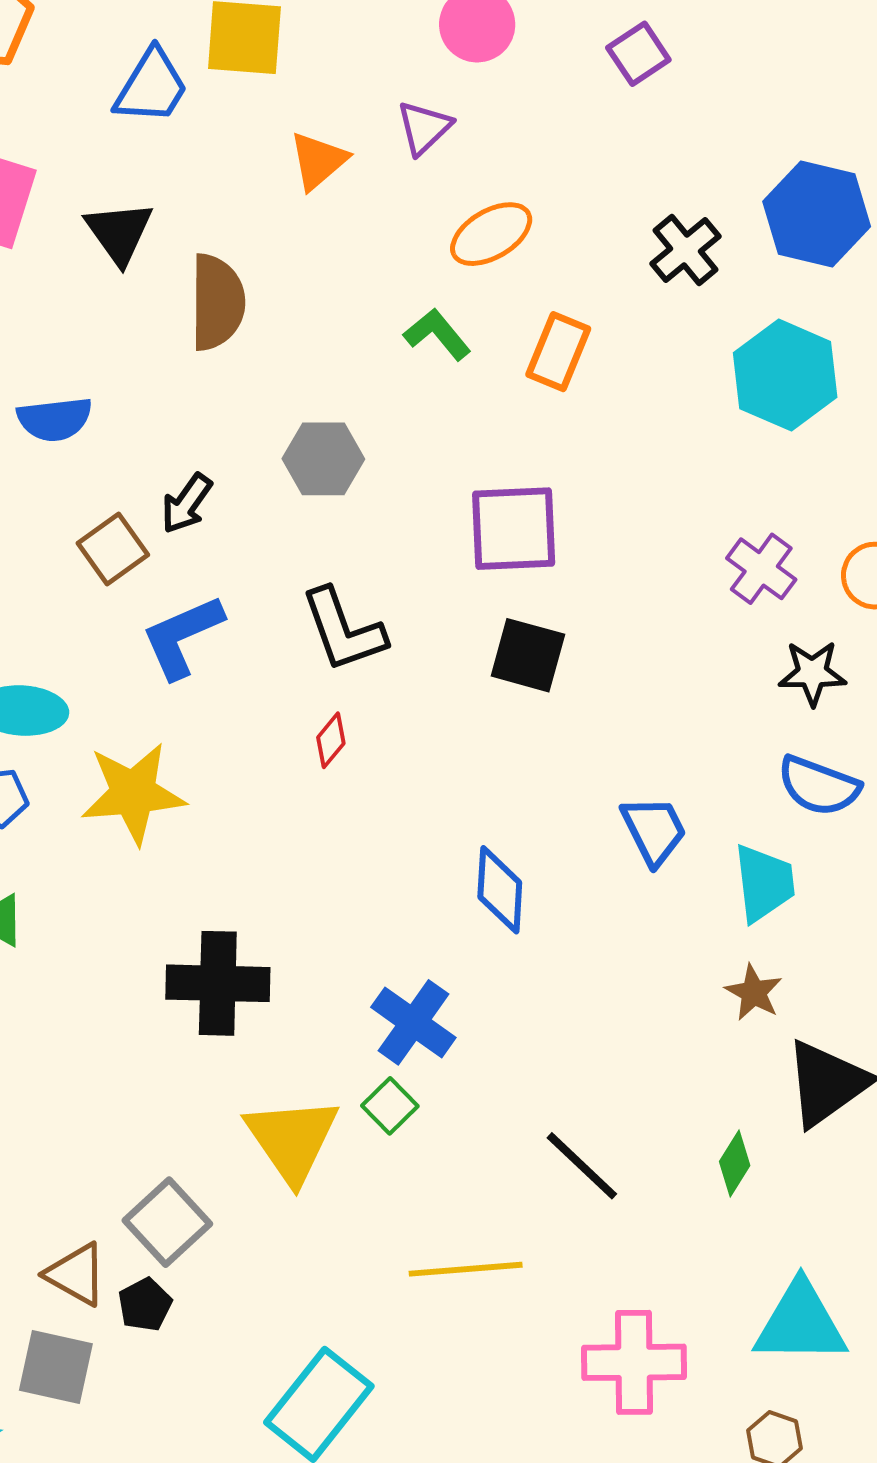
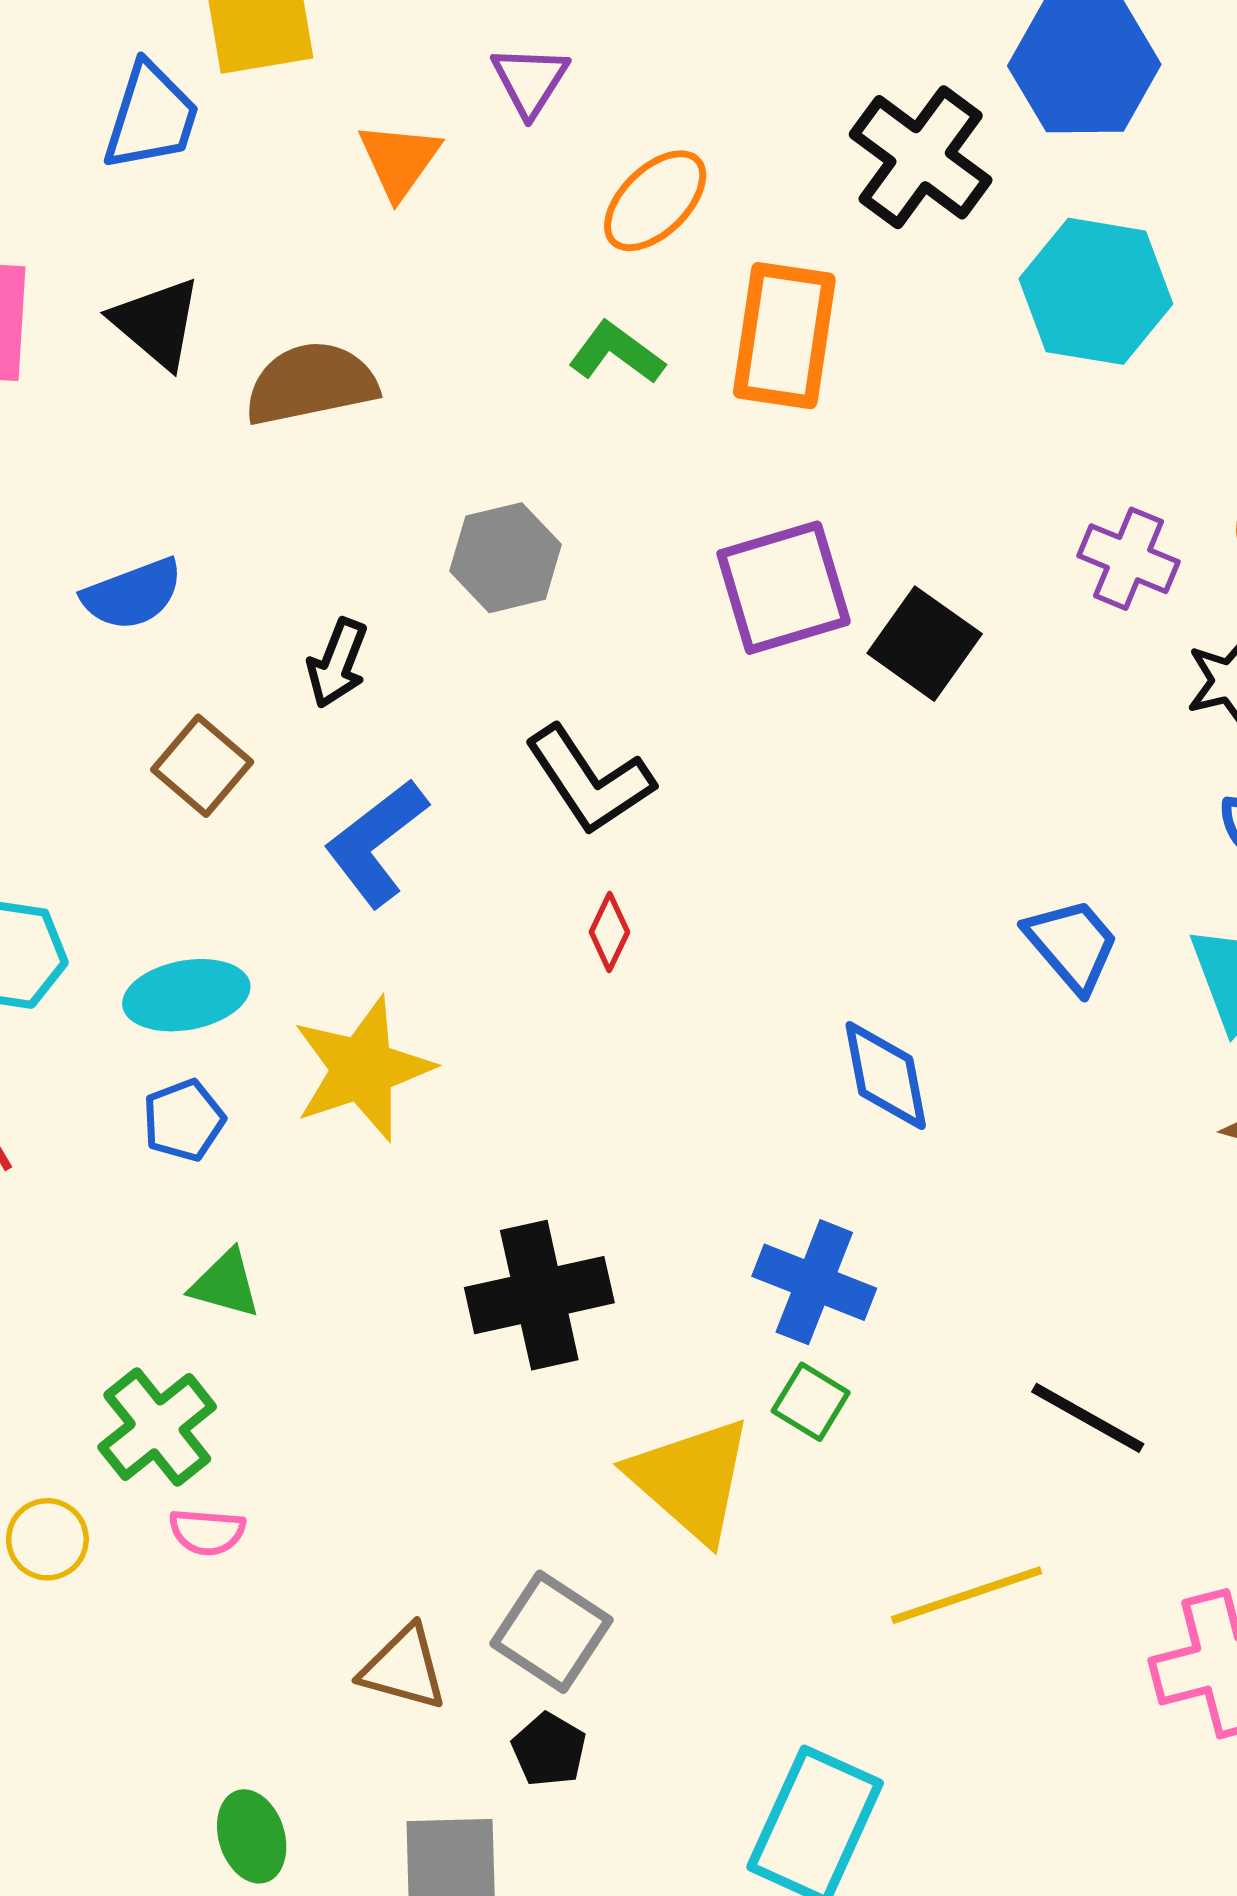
black cross: (685, 250) -> (921, 157), size x1.4
brown semicircle: (217, 302) -> (311, 383), turned -88
orange rectangle: (558, 352) -> (784, 336), size x1.4
brown square: (113, 549) -> (202, 766), moved
black square: (528, 655) -> (925, 644), moved, turned 34
brown triangle: (76, 1274) -> (404, 1668), moved

